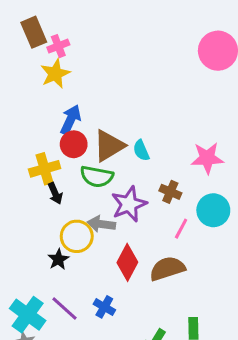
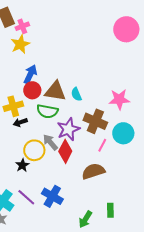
brown triangle: (109, 146) -> (55, 91), turned 40
brown cross: (170, 192) -> (95, 121), size x1.6
black arrow: (55, 193) -> (20, 122), turned 96
gray arrow: (101, 224) -> (50, 142), turned 42
red diamond: (127, 262) -> (65, 151), moved
blue cross: (104, 307) -> (52, 196), size x1.5

